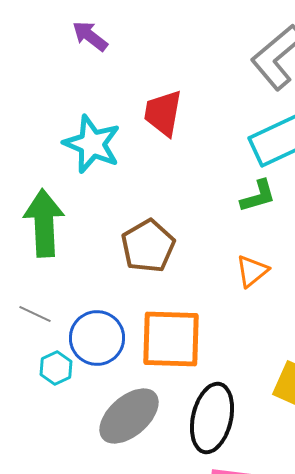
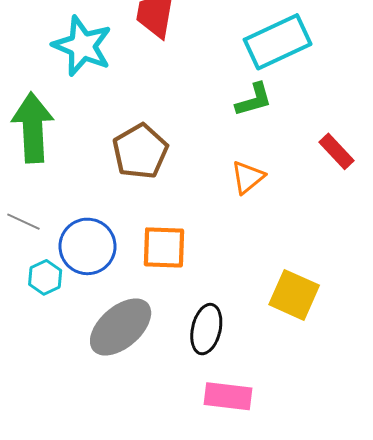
orange square: (171, 339) -> (164, 247), size x0.7
black ellipse: (212, 418) -> (206, 329), size x0.7

